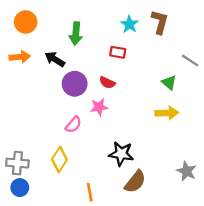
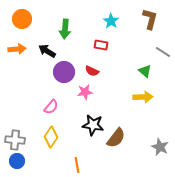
brown L-shape: (160, 22) -> (150, 19), moved
pink semicircle: (73, 125) -> (51, 107), moved
black star: (121, 154) -> (93, 125), moved
brown semicircle: (135, 182) -> (116, 138), moved

